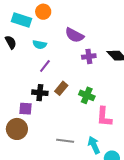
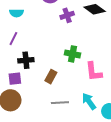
purple line: (45, 66) -> (13, 39), moved
brown rectangle: (61, 88) -> (51, 77), moved

